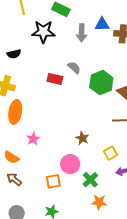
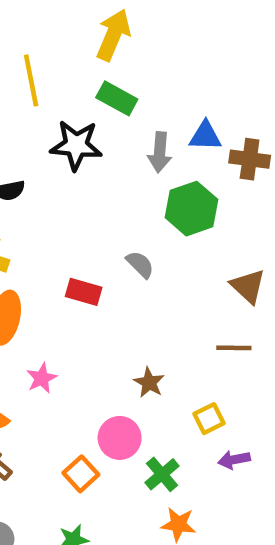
gray semicircle: (74, 68) -> (140, 264), moved
red rectangle: (55, 79) -> (84, 292), moved
green hexagon: (101, 83) -> (191, 209), moved
orange square: (53, 181) -> (81, 474), turned -35

